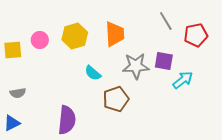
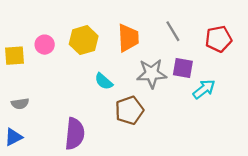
gray line: (166, 21) -> (173, 31), moved

